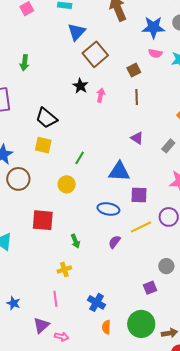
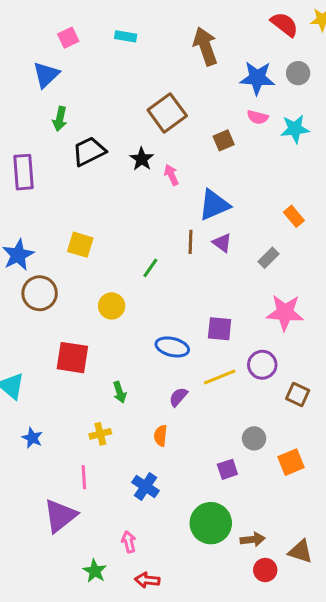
blue triangle: (77, 32) -> (46, 75), moved
pink arrow: (101, 95) -> (171, 175), turned -40
brown line: (137, 97) -> (190, 242), moved
black trapezoid: (46, 118) -> (89, 151), moved, turned 110
green line: (80, 158) -> (150, 268), moved
blue triangle: (119, 172) -> (214, 205), moved, turned -30
blue star: (13, 303) -> (32, 438), moved
purple triangle: (41, 325) -> (60, 516), size x1.4
orange semicircle: (106, 327) -> (161, 436), moved
pink arrow: (62, 337) -> (129, 542), moved, turned -120

